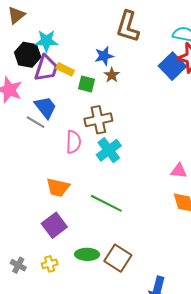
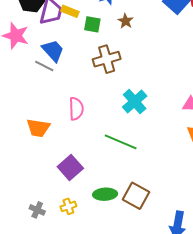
brown star: (112, 75) -> (126, 21), moved
pink semicircle: (73, 142) -> (76, 109), moved
cyan cross: (109, 150) -> (135, 102), moved
orange trapezoid: (58, 187) -> (38, 128), moved

